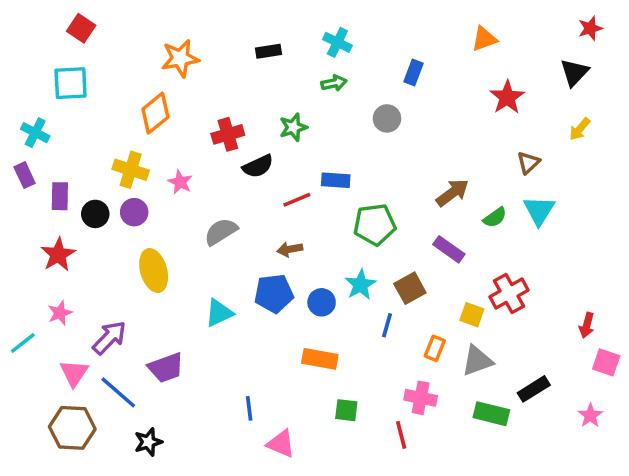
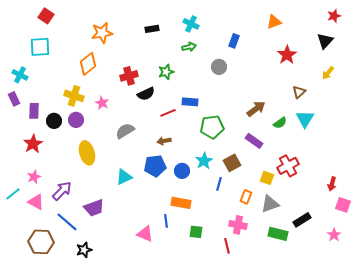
pink triangle: (74, 373) -> (36, 202), moved, turned -36
blue line: (249, 408) -> (166, 221), moved
pink triangle: (281, 444) -> (145, 234), moved

